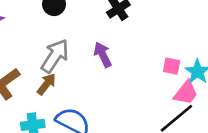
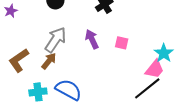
pink square: (172, 66) -> (122, 43), moved

